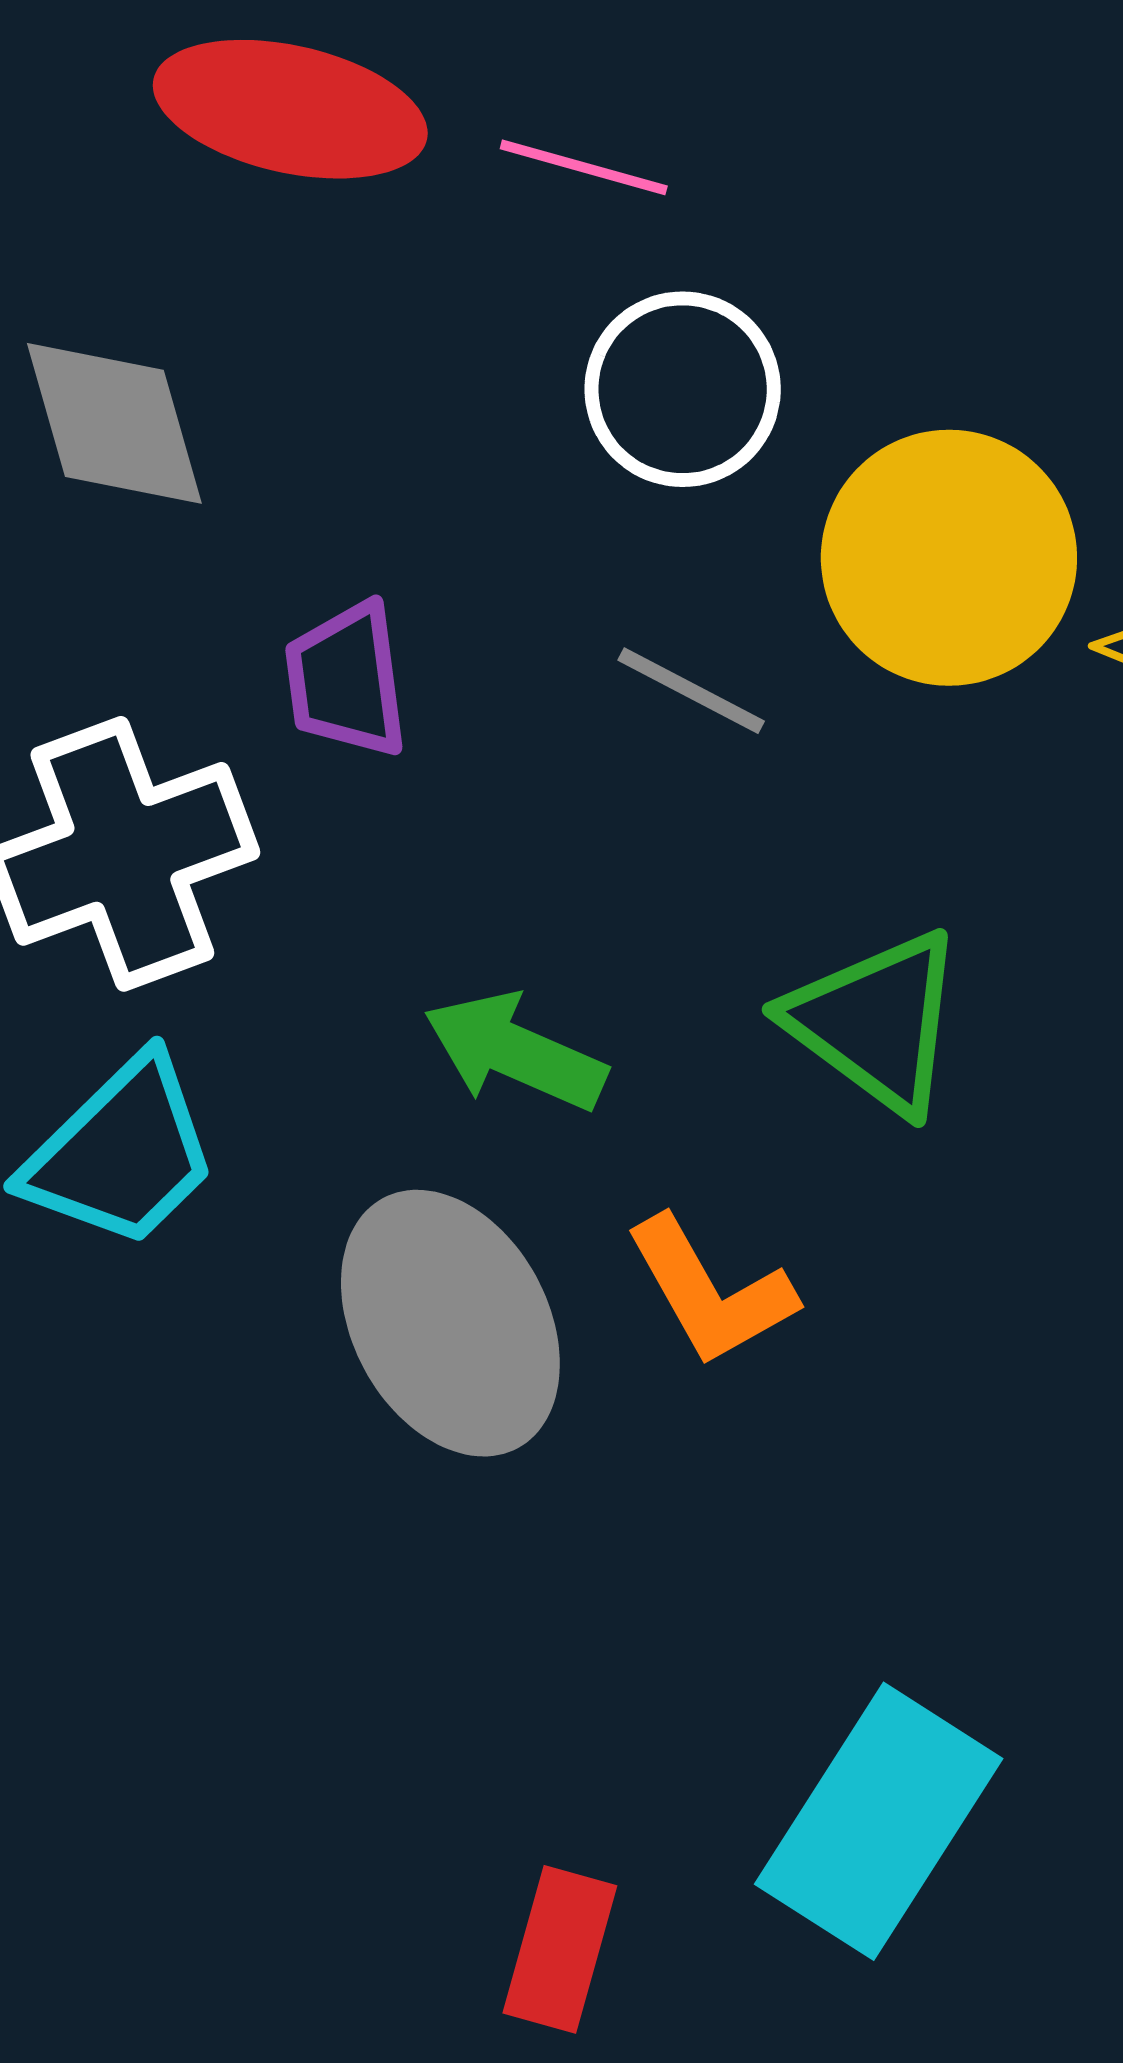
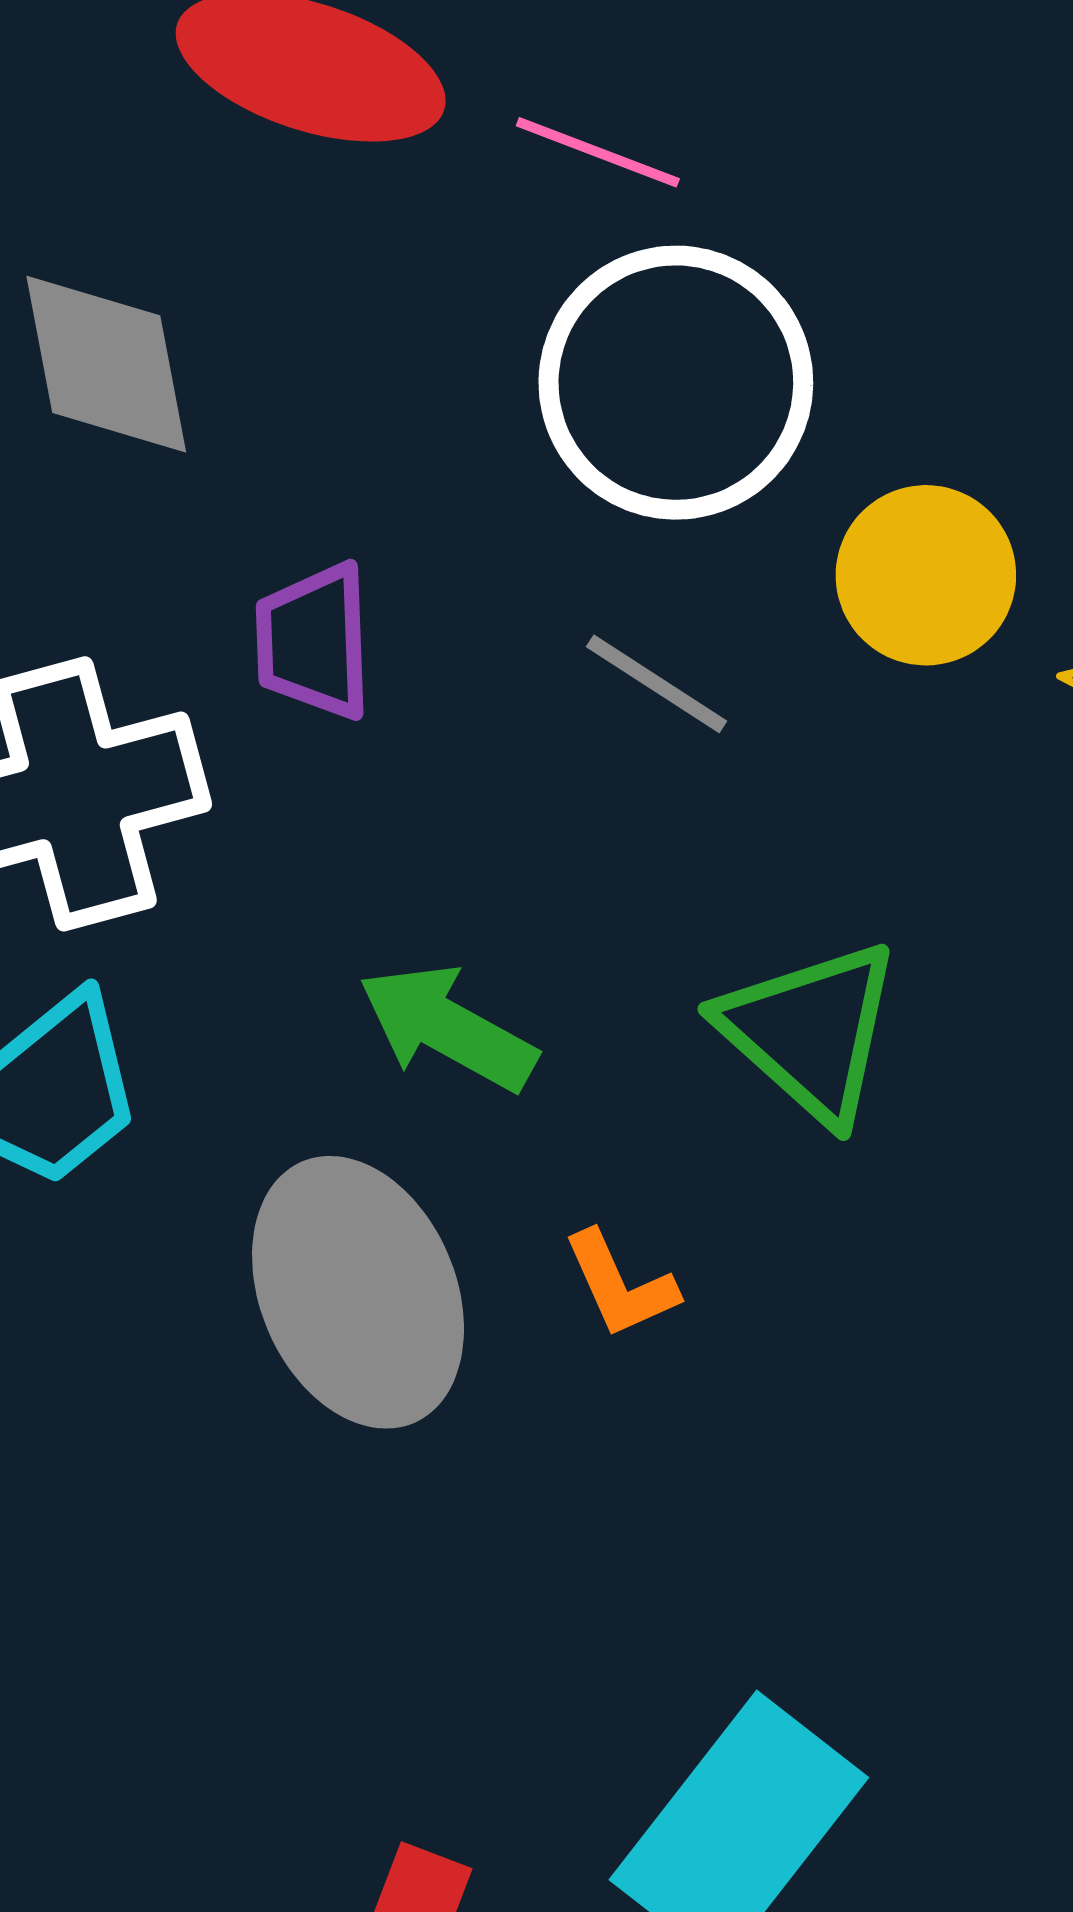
white circle: (683, 389) -> (676, 383), size x1.4
yellow circle: (949, 558) -> (926, 575), size x0.7
orange L-shape: (710, 1291) -> (620, 1285), size x0.7

